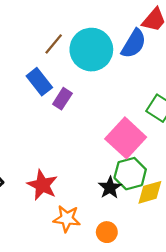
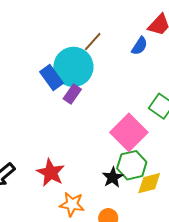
brown line: (54, 44) -> (93, 42), moved
blue semicircle: (134, 44) -> (140, 46), size x0.7
cyan circle: (91, 50) -> (73, 67), moved

